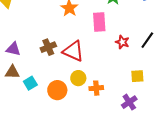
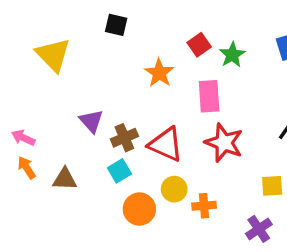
red star: (122, 42) -> (224, 143), moved, size x1.6
purple triangle: (13, 49) -> (91, 121), moved, turned 35
cyan square: (30, 83) -> (119, 171), moved

